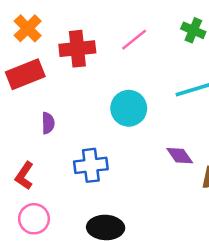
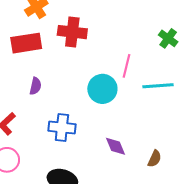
pink line: (134, 40) -> (127, 66), moved, turned -50
purple diamond: (180, 156) -> (116, 146), moved

